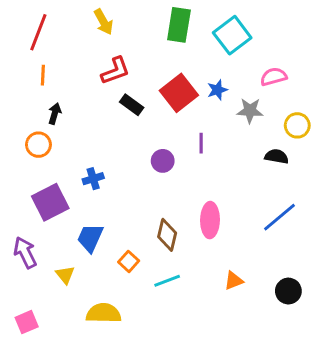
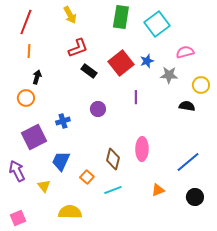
purple circle: (163, 161) -> (98, 109), moved
blue line: (279, 217) -> (188, 162), moved

